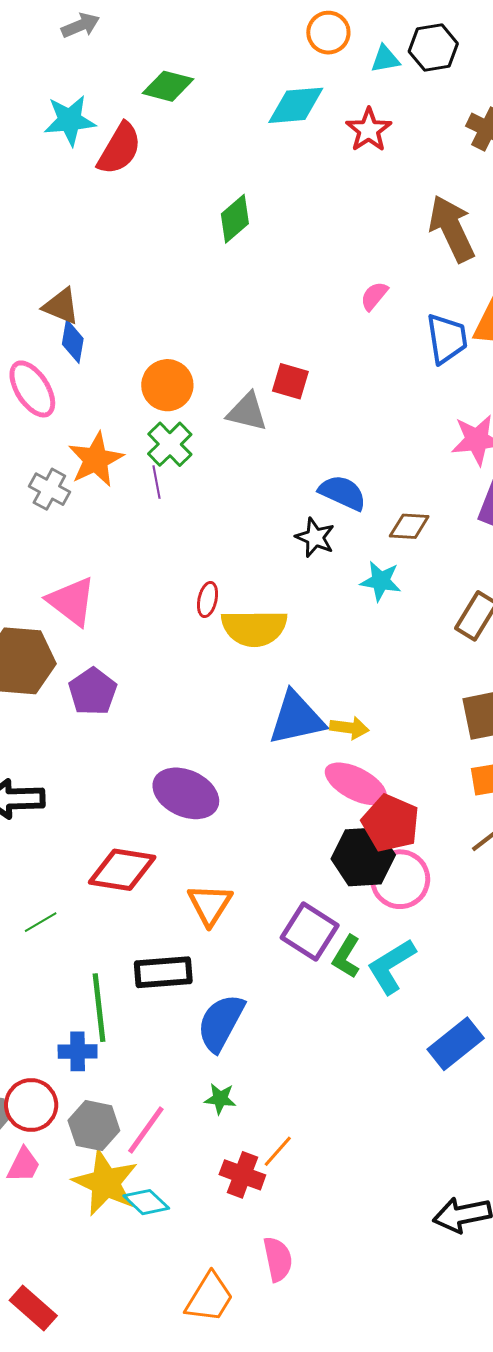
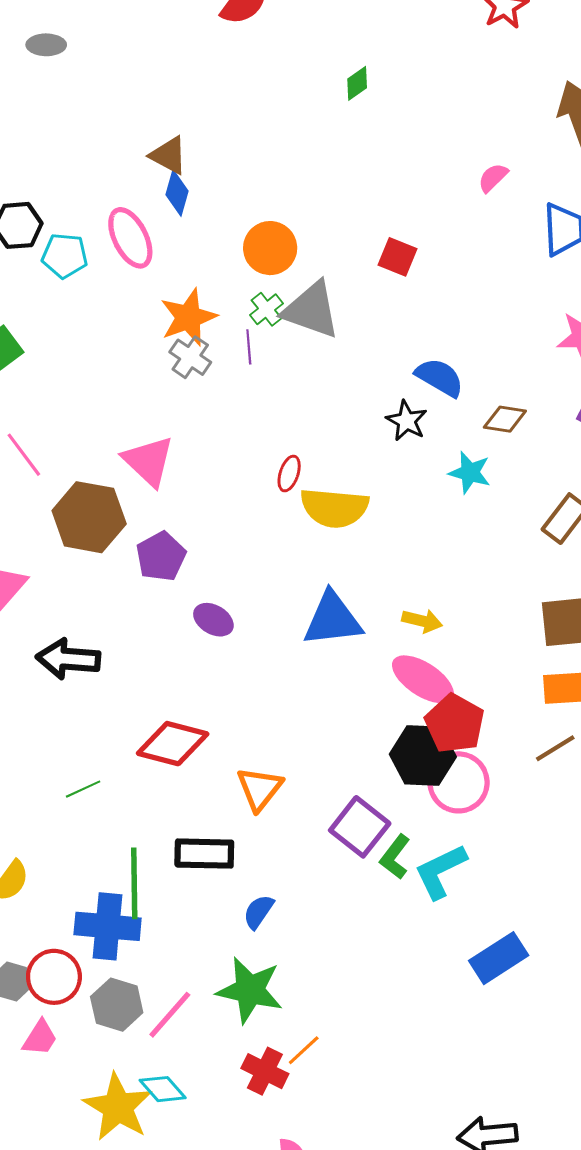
green diamond: (235, 219) -> (357, 83), size x0.7
gray triangle: (247, 412) -> (311, 310), moved, size x1.4
green cross: (170, 444) -> (267, 309), size x0.7
gray cross: (49, 489) -> (190, 357), moved
blue triangle: (296, 718) -> (332, 619), moved
purple ellipse: (186, 793) -> (213, 620), moved, size x0.6
blue semicircle: (221, 1023) -> (258, 912), size x0.6
blue cross: (78, 1051) -> (108, 926), size x1.6
green star: (220, 1099) -> (250, 990), size x2.0
yellow star: (105, 1183) -> (118, 1107), moved

